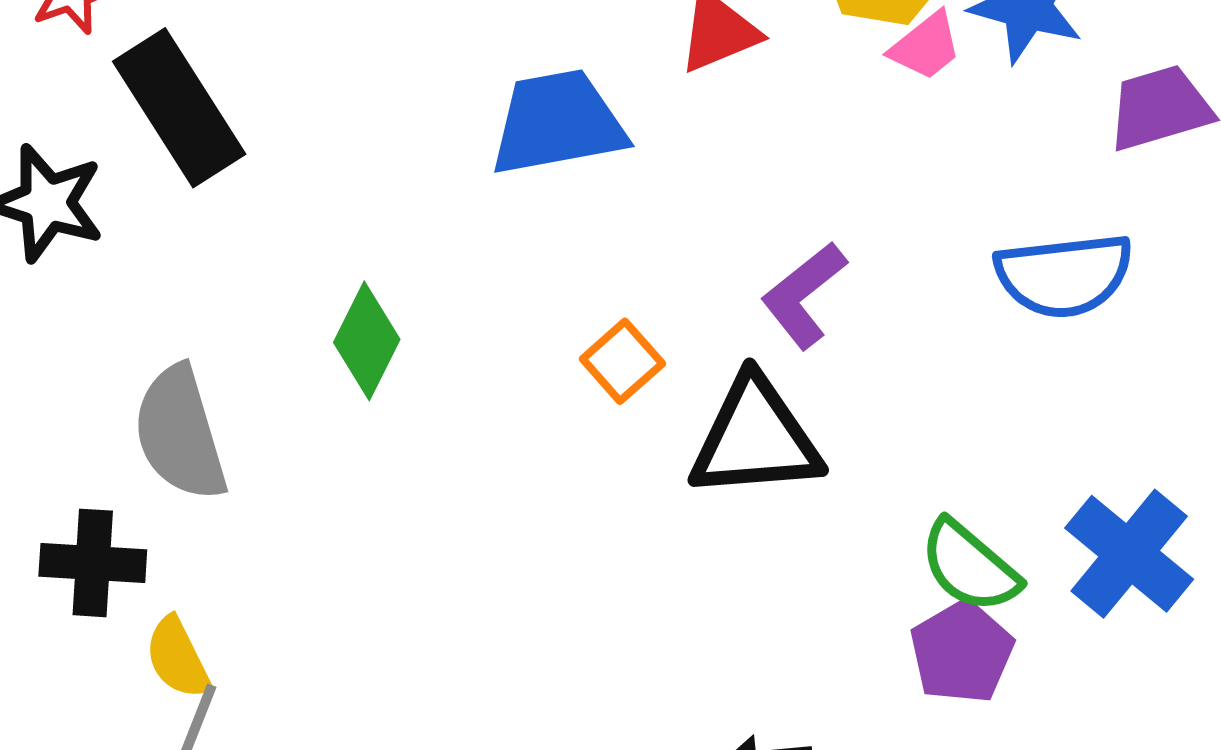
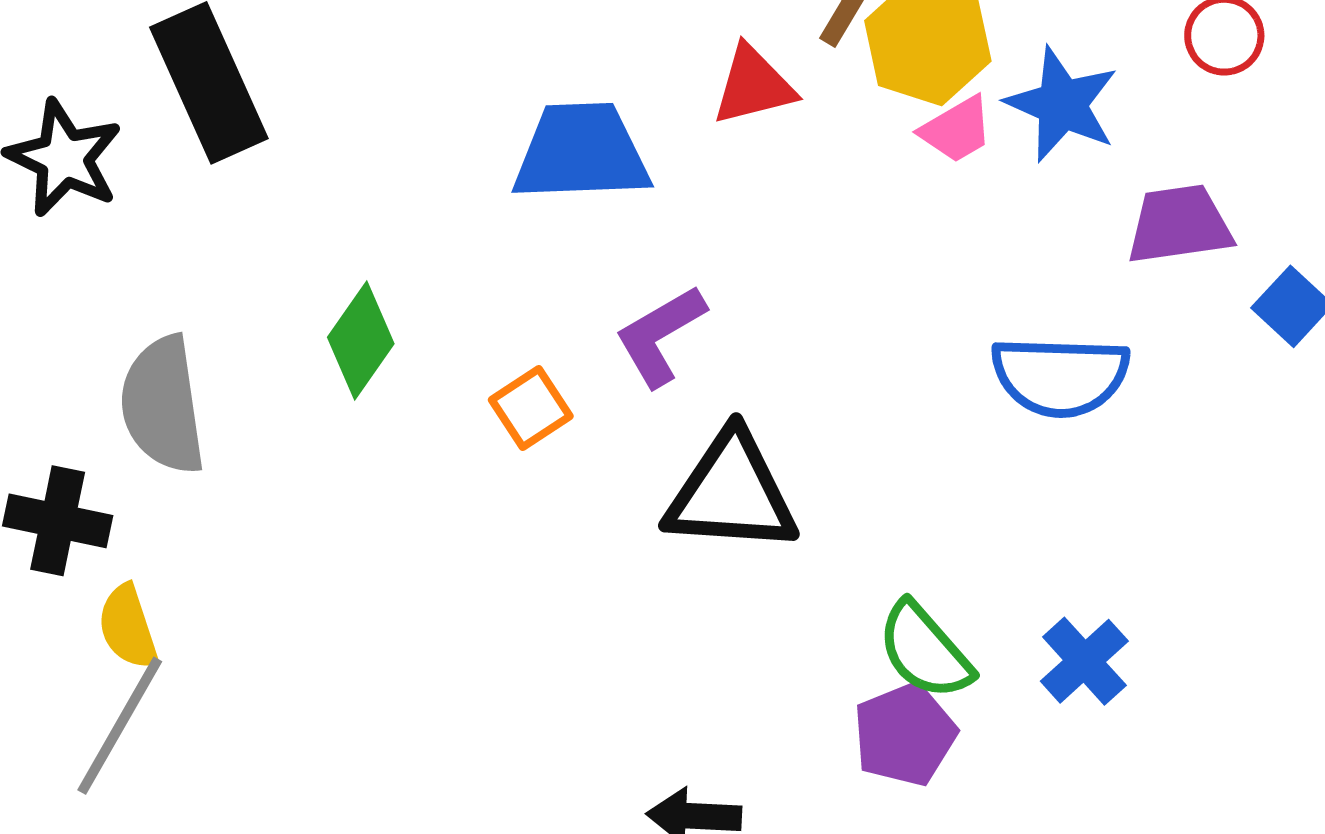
purple L-shape: (804, 295) -> (660, 336), moved
orange square: (622, 361) -> (531, 408), moved
blue cross: (1129, 554) -> (1084, 661), size x0.7

